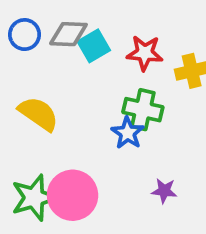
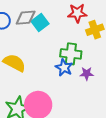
red star: (145, 53) -> (77, 13), moved
purple star: (164, 191) -> (87, 74), moved

